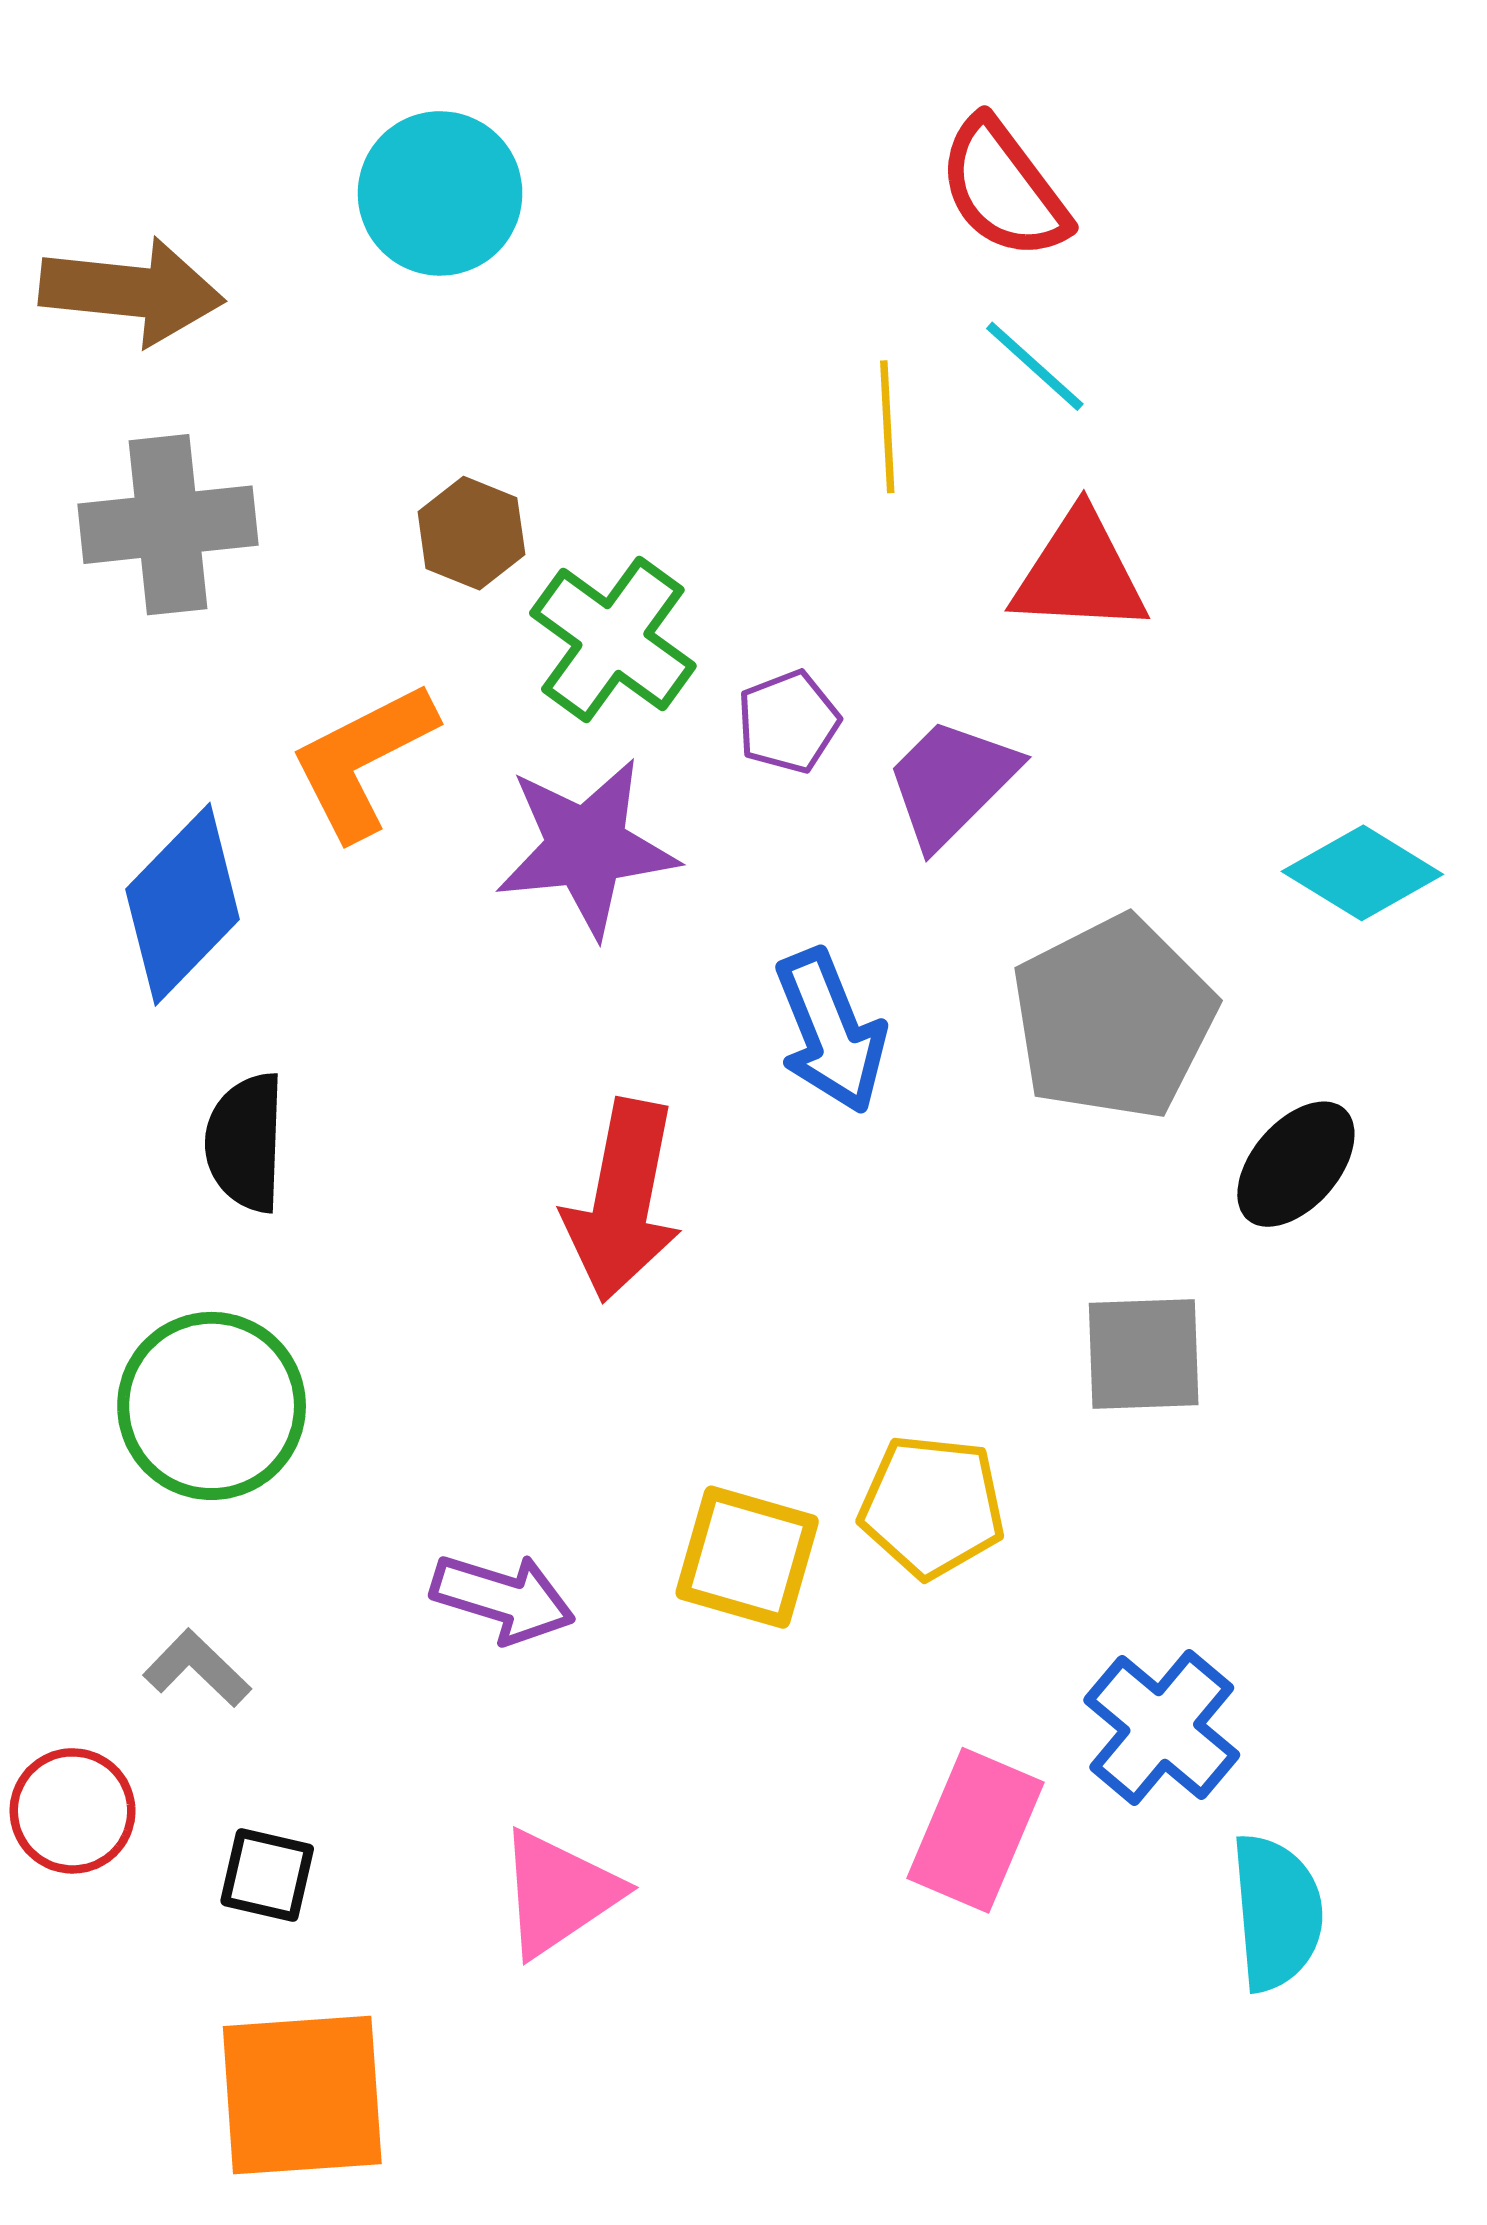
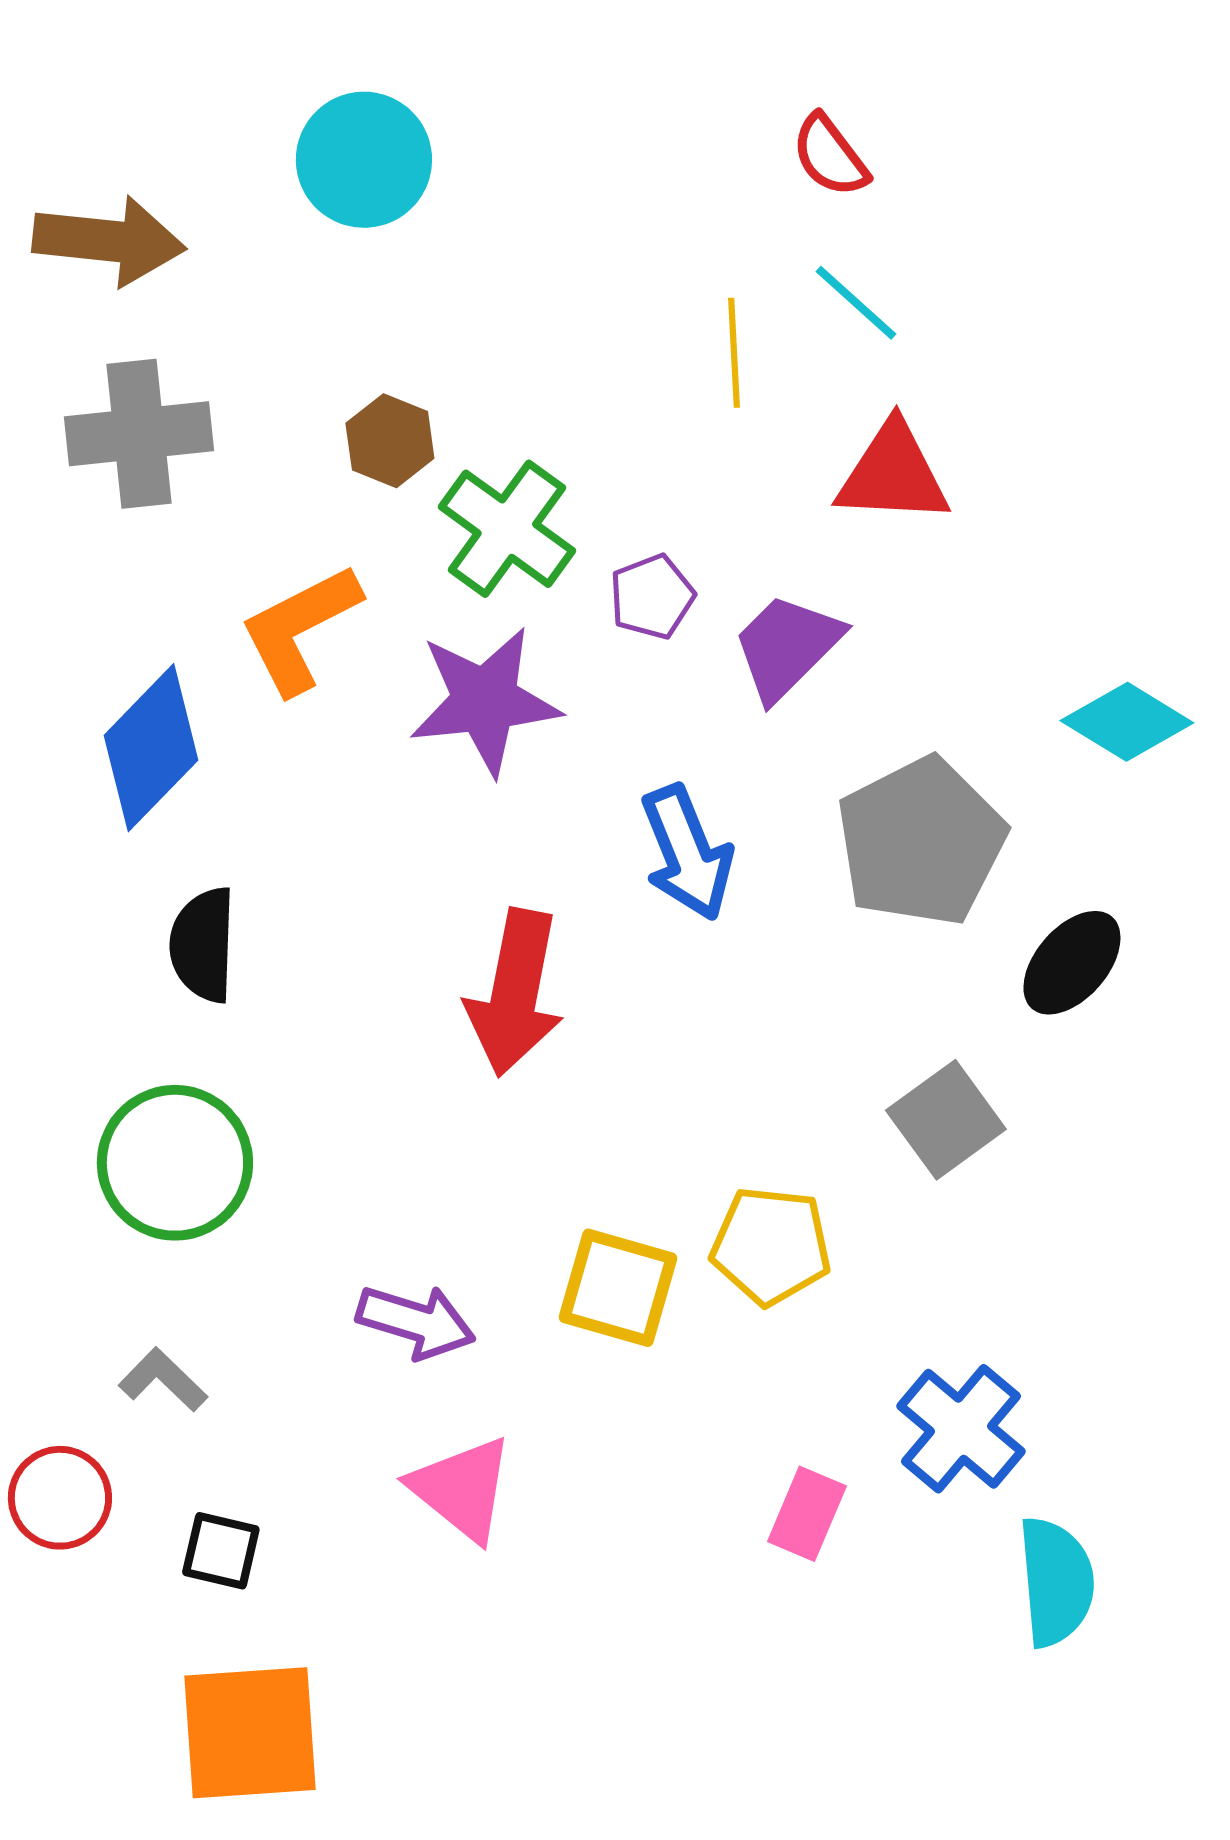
red semicircle: (1003, 189) -> (830, 156), size x0.7
gray square: (1144, 1354) -> (946, 1120), turned -34
pink rectangle: (976, 1830) -> (807, 1514), size x0.7
pink triangle: (559, 1893) -> (462, 1489), moved, turned -47

